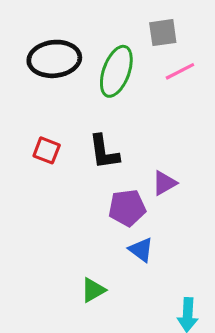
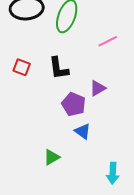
pink line: (180, 71) -> (108, 41), moved
purple pentagon: (127, 208) -> (74, 104), turned 30

